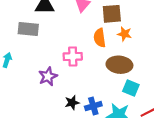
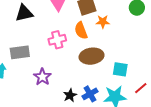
gray rectangle: (28, 29) -> (20, 52), moved
pink cross: (73, 56) -> (57, 40), moved
brown ellipse: (119, 65) -> (92, 56), moved

